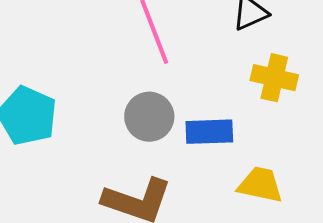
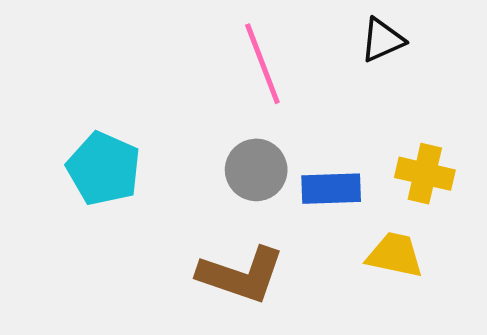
yellow cross: (274, 78) -> (425, 174), moved

